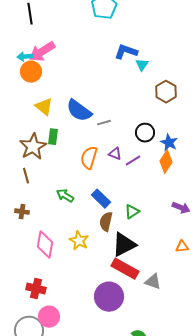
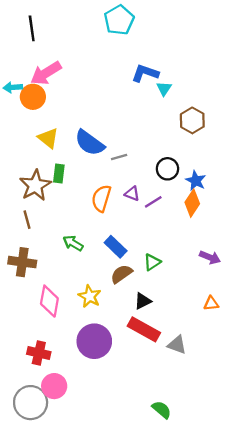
cyan arrow: (25, 57) -> (13, 87), moved
brown cross: (22, 212) -> (22, 262), size x1.6
brown semicircle: (106, 222) -> (121, 274), turned 42
black triangle: (124, 245) -> (143, 301), size x0.6
purple circle: (109, 297) -> (94, 341), moved

